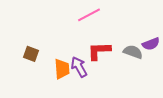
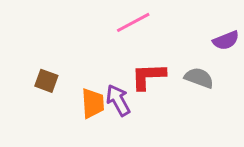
purple semicircle: (151, 44) -> (226, 40), moved

